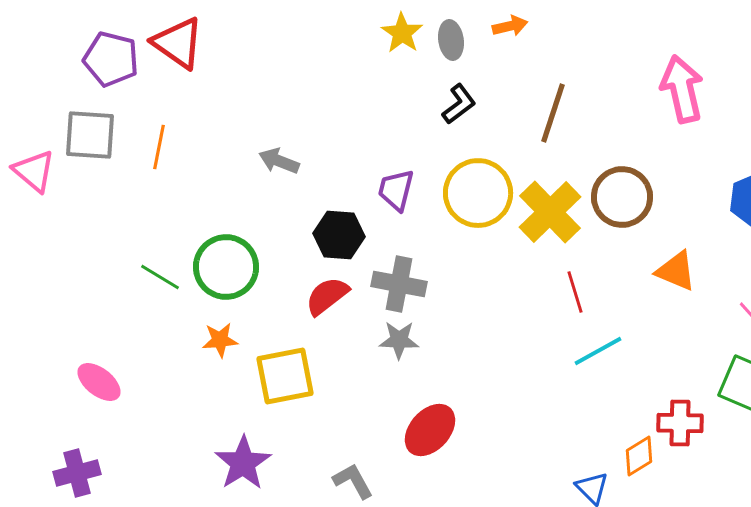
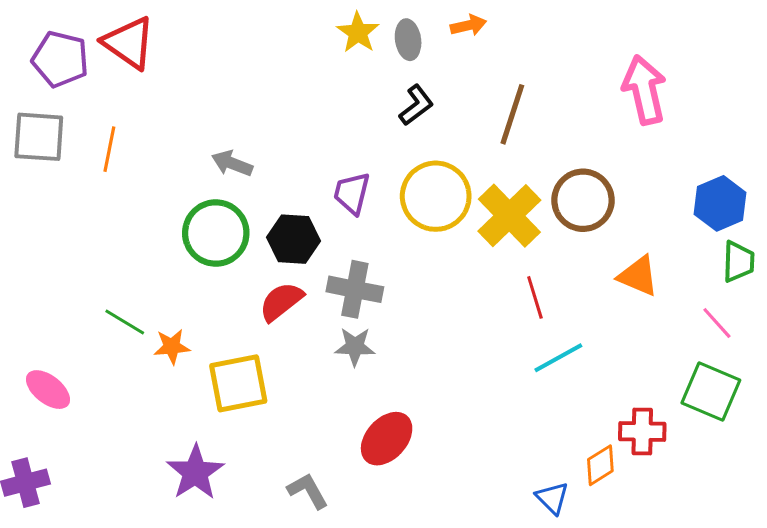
green circle: (226, 267) -> (216, 233), moved
green line: (160, 277) -> (125, 322), moved

